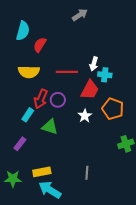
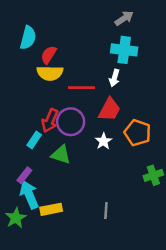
gray arrow: (80, 15) -> (124, 18), moved
yellow semicircle: (29, 72) -> (50, 73), moved
cyan cross: (105, 75) -> (124, 50), moved, size x1.5
purple circle: (58, 100) -> (71, 122), size x1.5
green star: (13, 179) -> (16, 218), turned -30
cyan arrow: (50, 190) -> (29, 195), moved, turned 35

